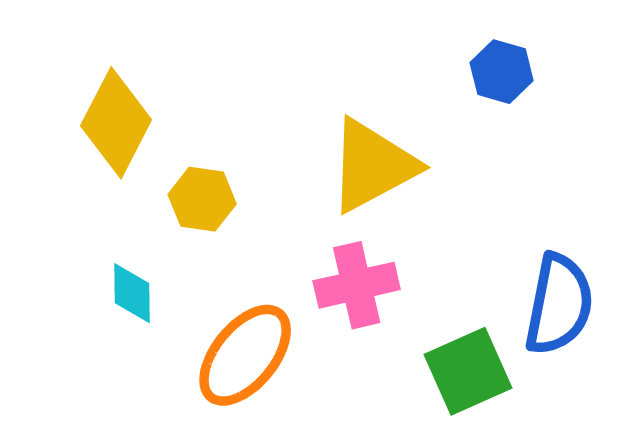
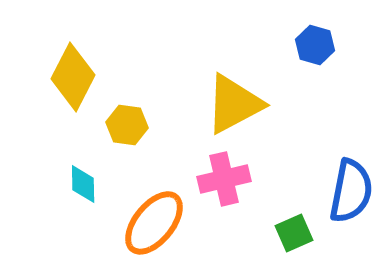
green square: (468, 371) -> (294, 233), size x0.7

